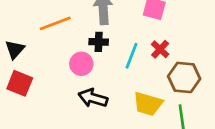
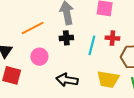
red cross: (160, 49) -> (112, 38), turned -32
pink circle: (81, 64) -> (39, 57), moved

